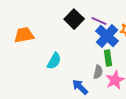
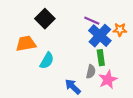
black square: (74, 19) -> (45, 19), moved
orange trapezoid: (24, 35) -> (26, 44), moved

